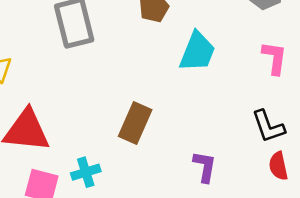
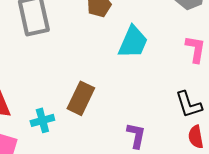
cyan cross: (86, 172) -> (42, 120), moved

